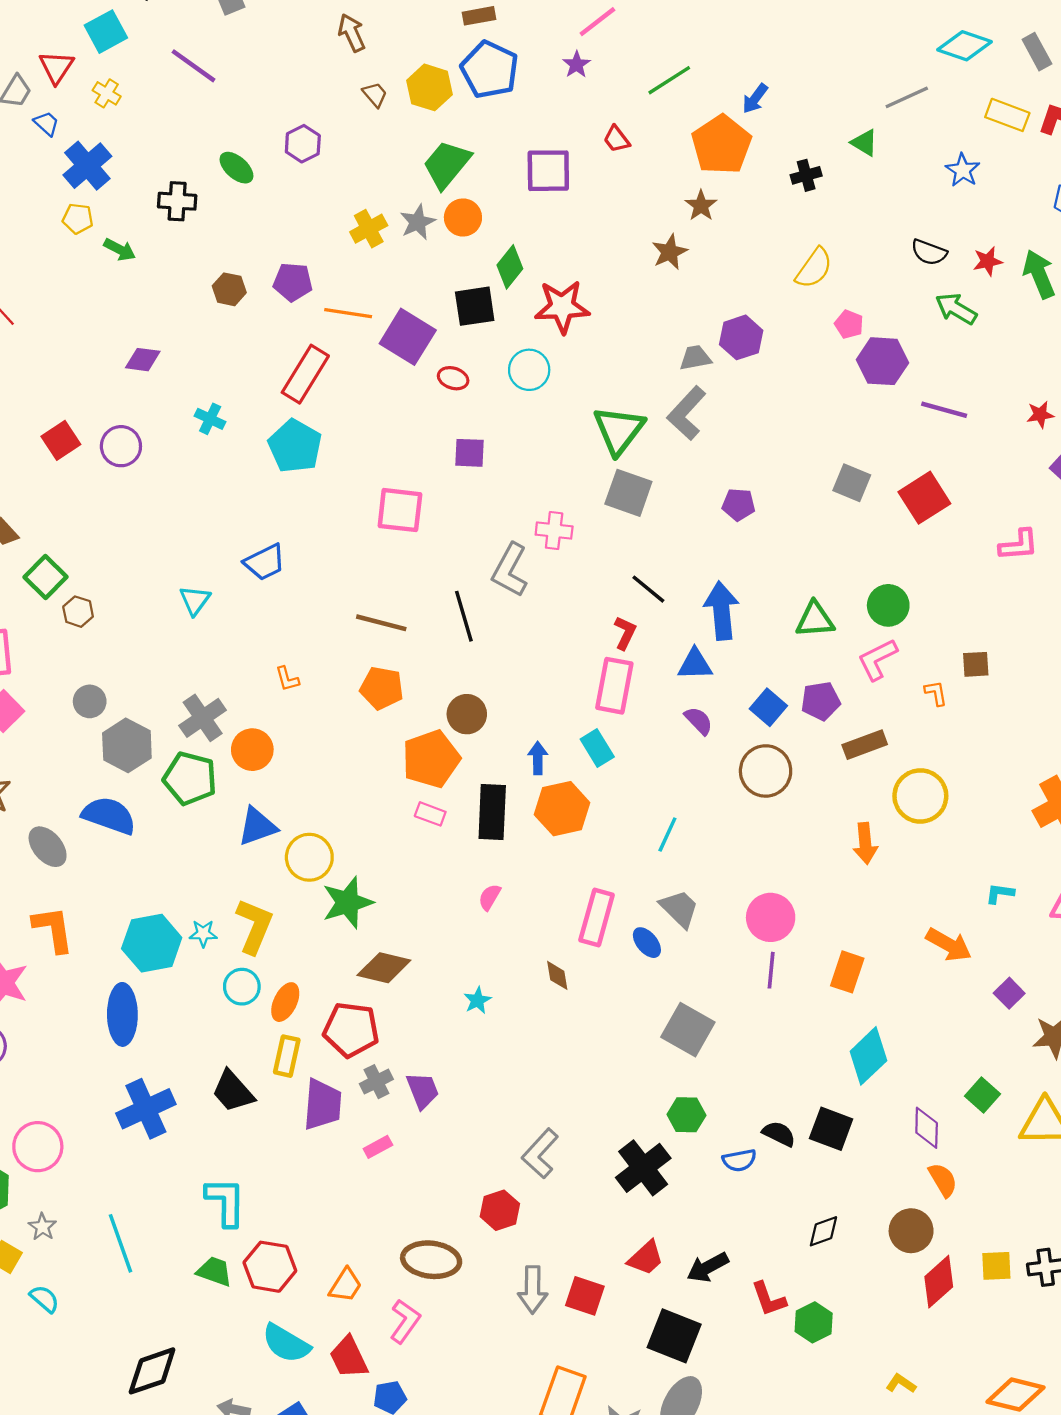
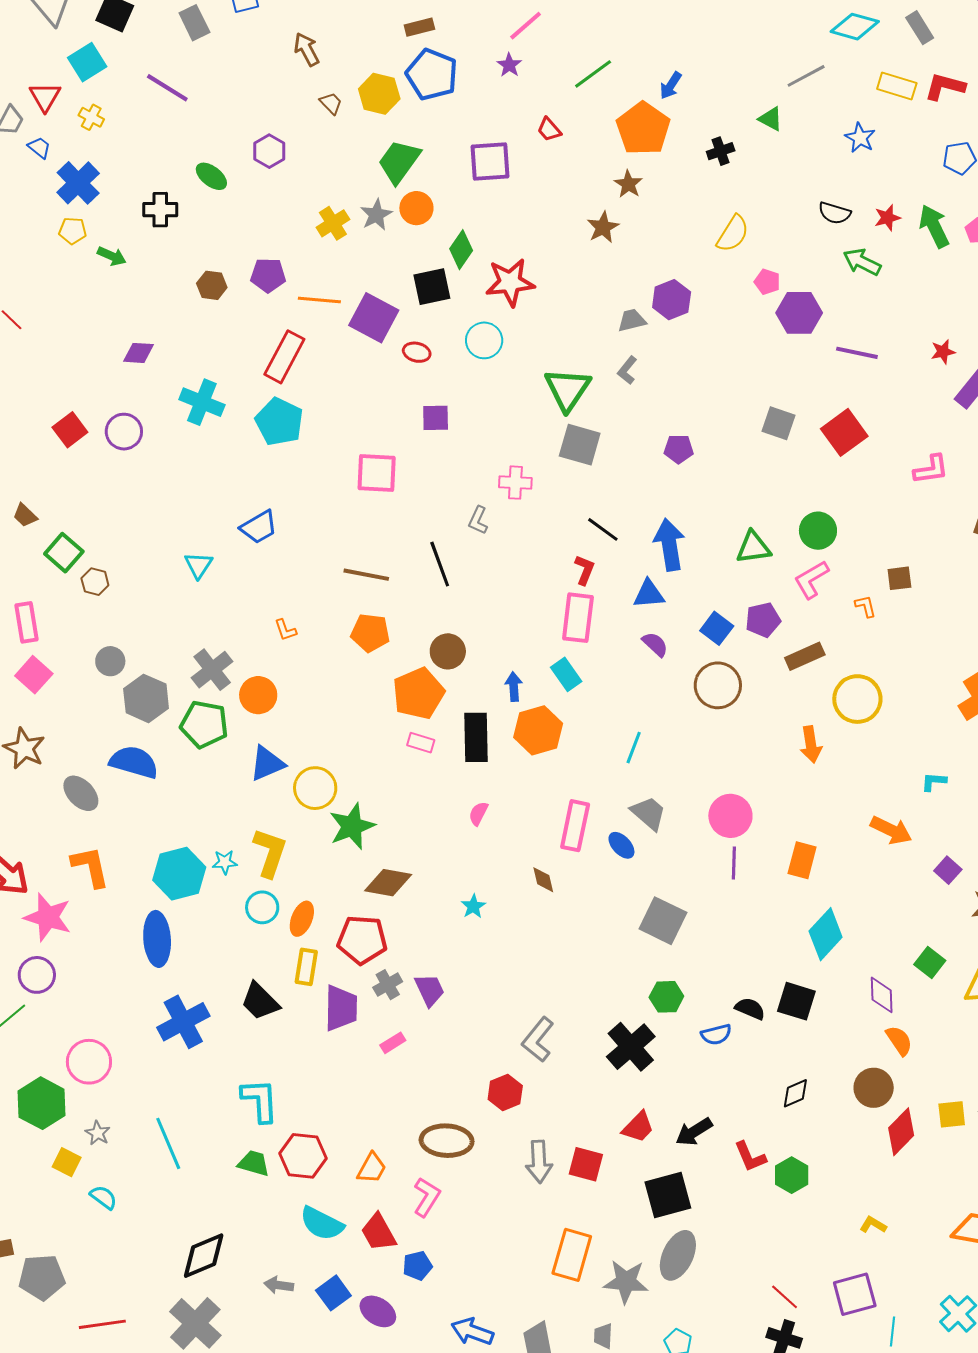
gray L-shape: (687, 413) -> (627, 370), size x0.6
cyan cross: (210, 419) -> (202, 402), size x1.6
gray L-shape: (510, 570) -> (478, 520), size x0.6
black square: (674, 1336) -> (668, 1195), turned -33

